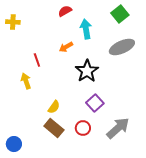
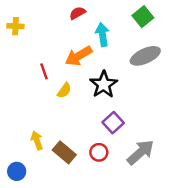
orange arrow: (66, 47) -> (79, 56), size x1.6
yellow arrow: (26, 81) -> (37, 140), moved
yellow semicircle: (54, 107) -> (64, 90), moved

